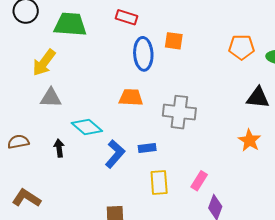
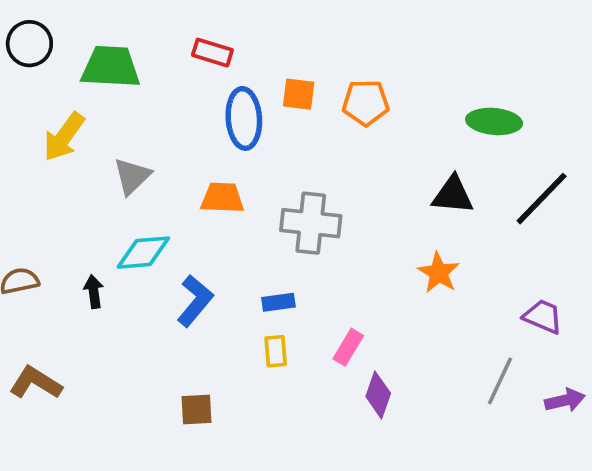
orange pentagon: (242, 47) -> (366, 103), moved
gray triangle: (51, 98) -> (132, 176), moved, turned -45
cyan diamond: (87, 127) -> (143, 253), turned -44
blue rectangle: (147, 148) -> (278, 302), moved
yellow rectangle: (159, 182) -> (276, 351), size x0.7

